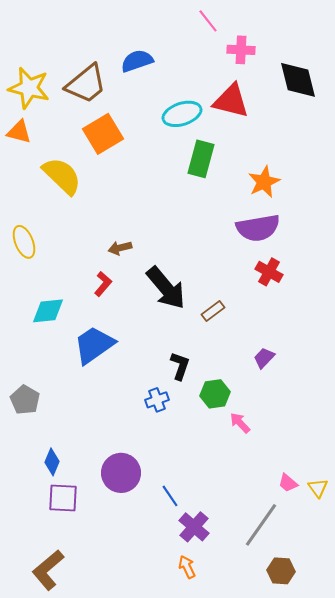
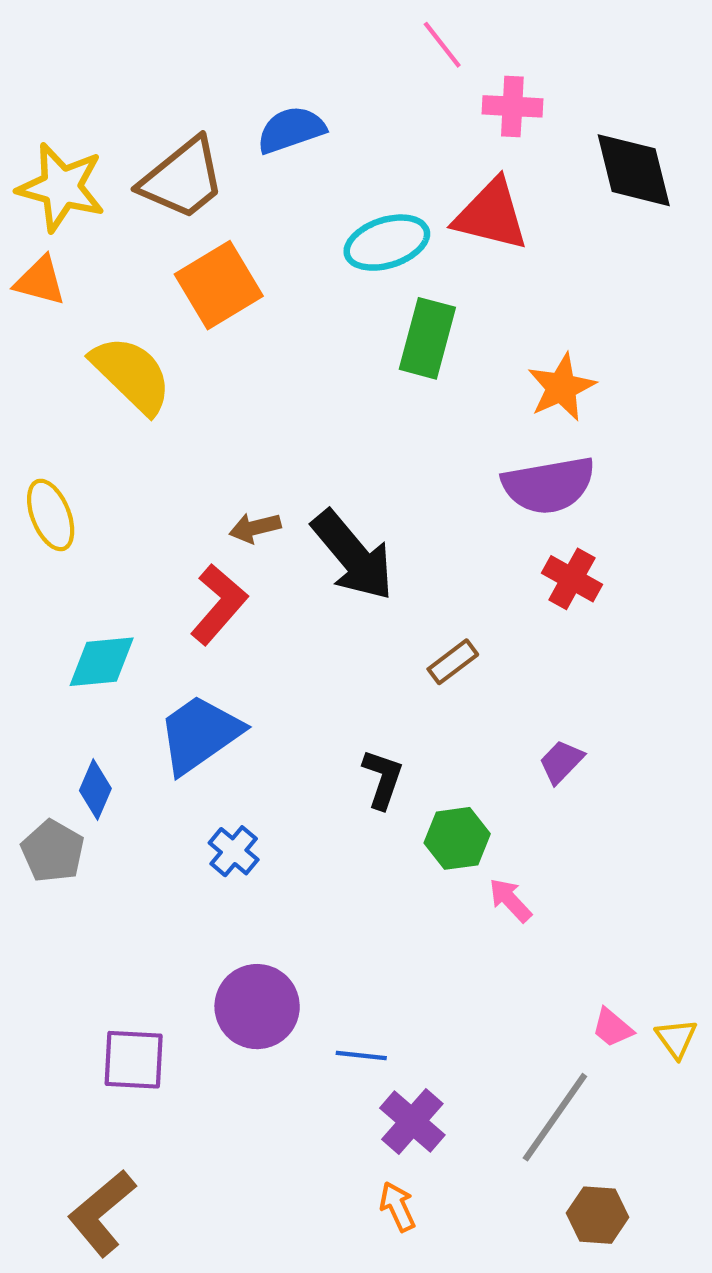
red L-shape: (103, 284) -> (219, 604), size x1.5
black arrow: (166, 288) -> (353, 555), moved
blue cross: (157, 400) -> (234, 851), moved, turned -30
blue diamond: (52, 462) -> (95, 789), moved
blue line: (170, 496) -> (361, 1055), turned -50

